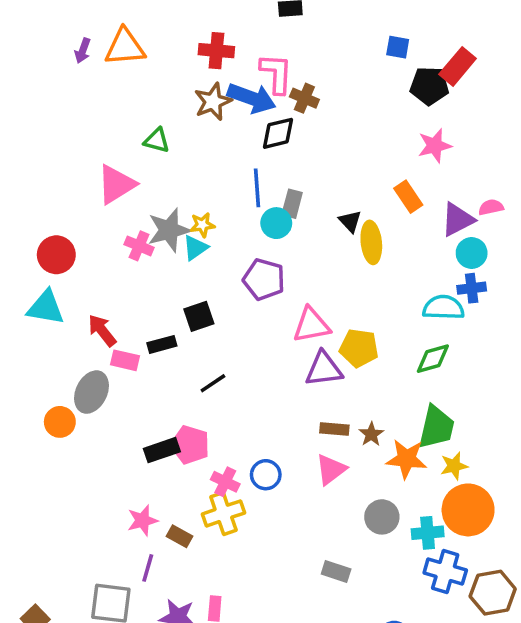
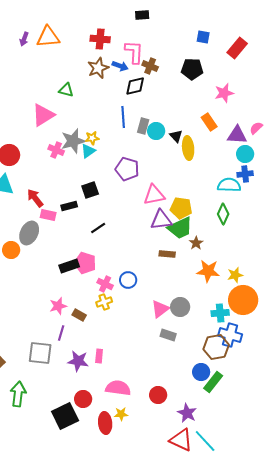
black pentagon: (429, 86) -> (192, 69), moved
blue arrow: (252, 98) -> (120, 66), size x0.6
pink semicircle: (491, 207) -> (256, 128), turned -32
purple triangle: (458, 220) -> (237, 135), turned 30
cyan circle: (276, 223) -> (156, 131), moved
green diamond: (433, 359) -> (223, 214), turned -50
green trapezoid: (436, 427) -> (180, 228), moved, turned 52
brown star: (371, 434) -> (196, 243), moved
pink triangle: (331, 469) -> (160, 309), moved
yellow cross: (223, 513) -> (104, 302), size x0.7
gray circle: (382, 517) -> (180, 307), moved
brown hexagon: (493, 593) -> (216, 347), moved

